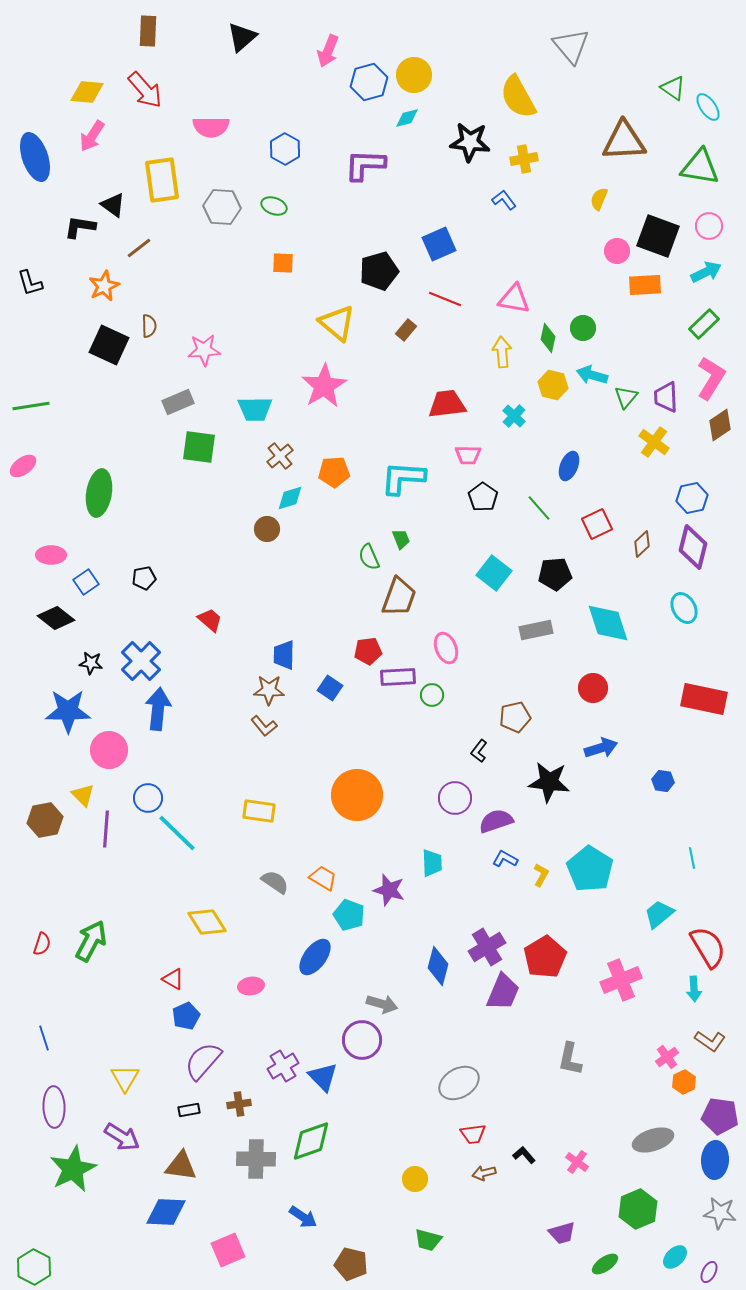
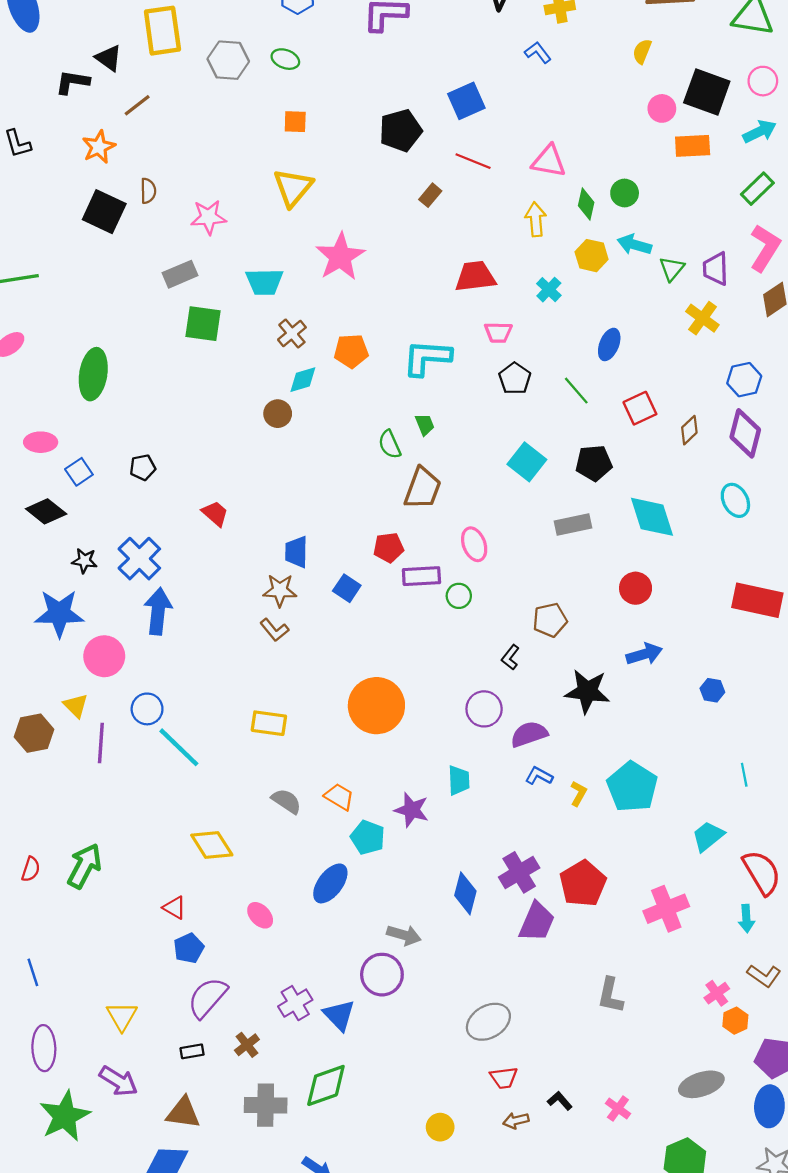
yellow triangle: (337, 323) -> (293, 188), moved, turned 30
pink ellipse: (251, 986) -> (260, 915), turned 55
brown cross: (239, 1104) -> (247, 1045), turned -30

